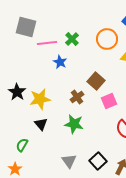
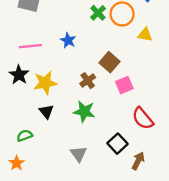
green cross: (72, 39) -> (98, 13), moved
pink line: (47, 43) -> (30, 46), moved
green semicircle: (22, 145) -> (25, 136), turned 40
black square: (98, 161) -> (117, 144), moved

